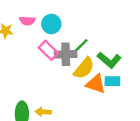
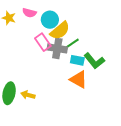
yellow semicircle: (84, 68) -> (60, 31), moved
cyan rectangle: (112, 81) -> (77, 60), moved

